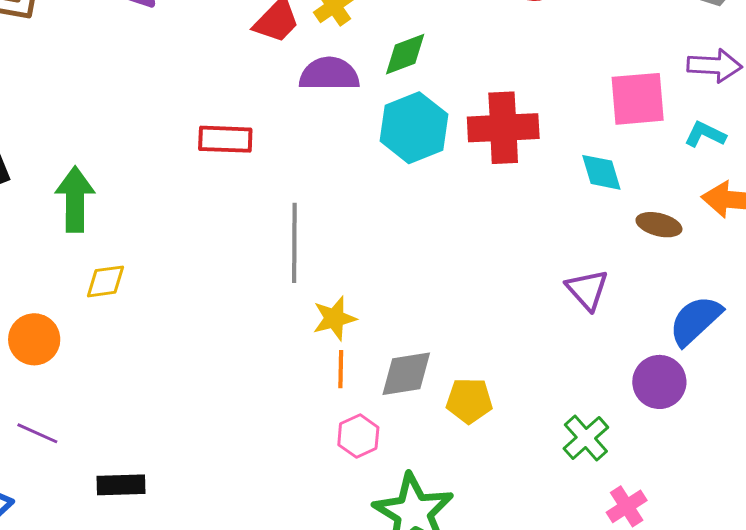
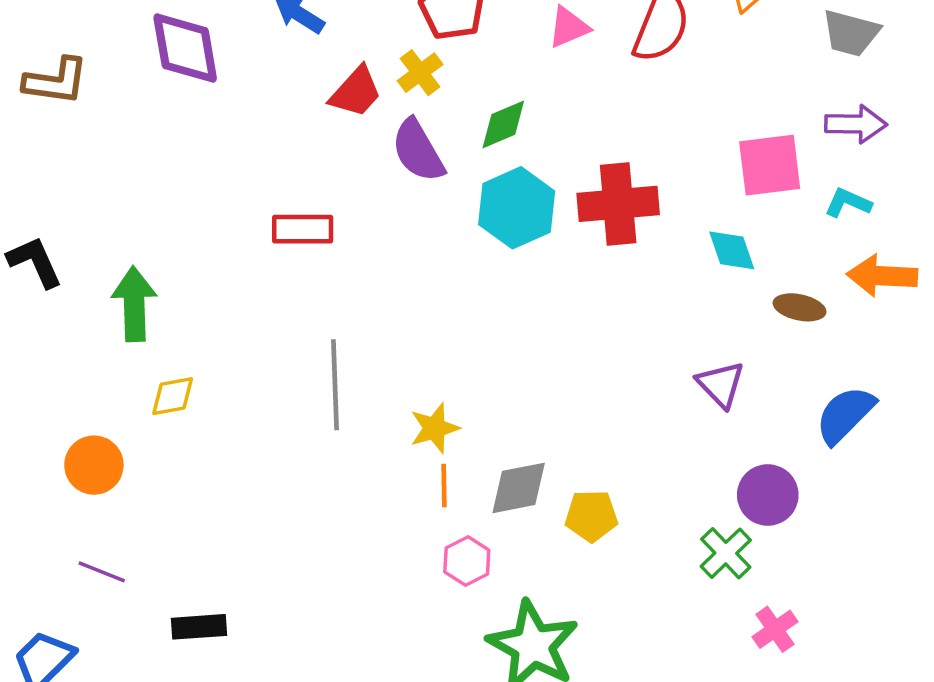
purple semicircle: (329, 74) -> (418, 151), turned -118
gray line: (294, 243) -> (335, 385), moved
purple circle: (659, 382) -> (768, 495), moved

